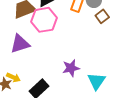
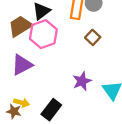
brown square: (102, 16) -> (93, 37), moved

